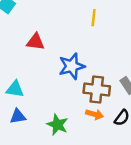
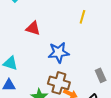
brown cross: (97, 89) -> (59, 83), moved

